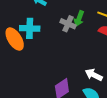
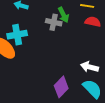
green arrow: (79, 19) -> (63, 15), turned -35

